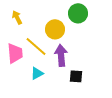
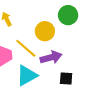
purple arrow: (61, 55) -> (51, 57), turned 80
cyan triangle: (37, 73) -> (27, 75), size x1.6

